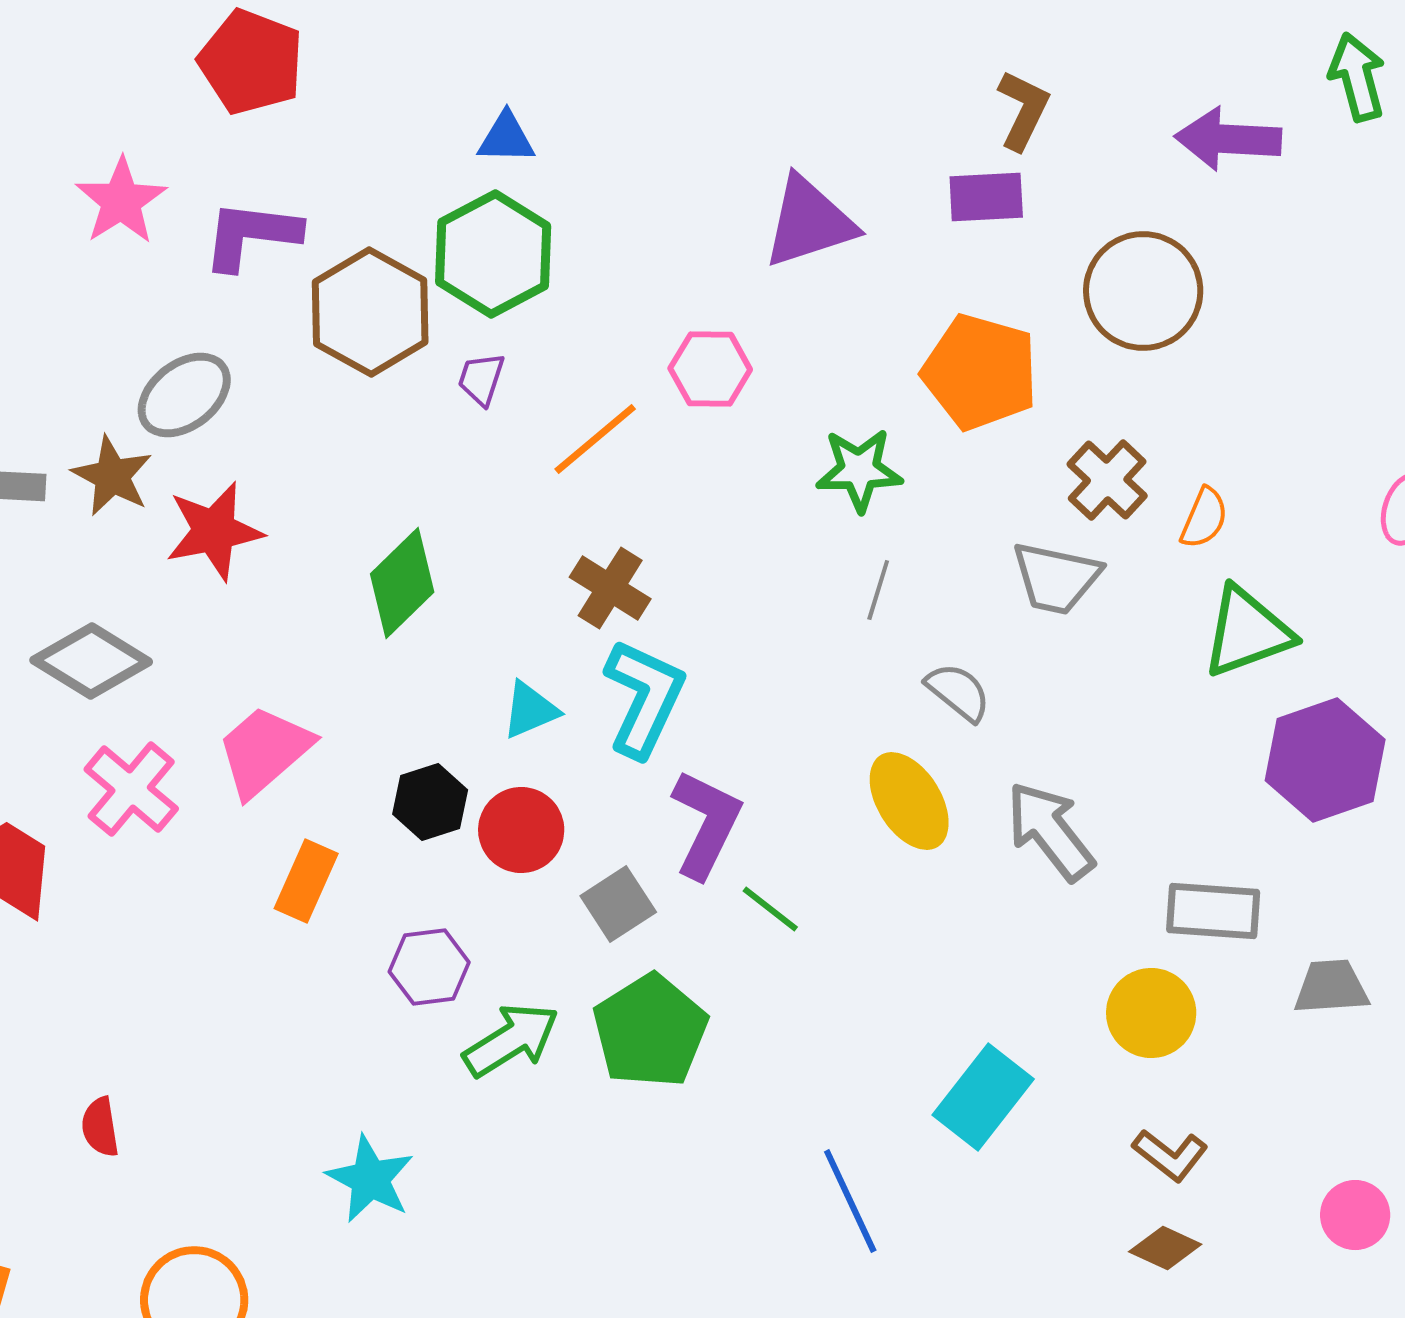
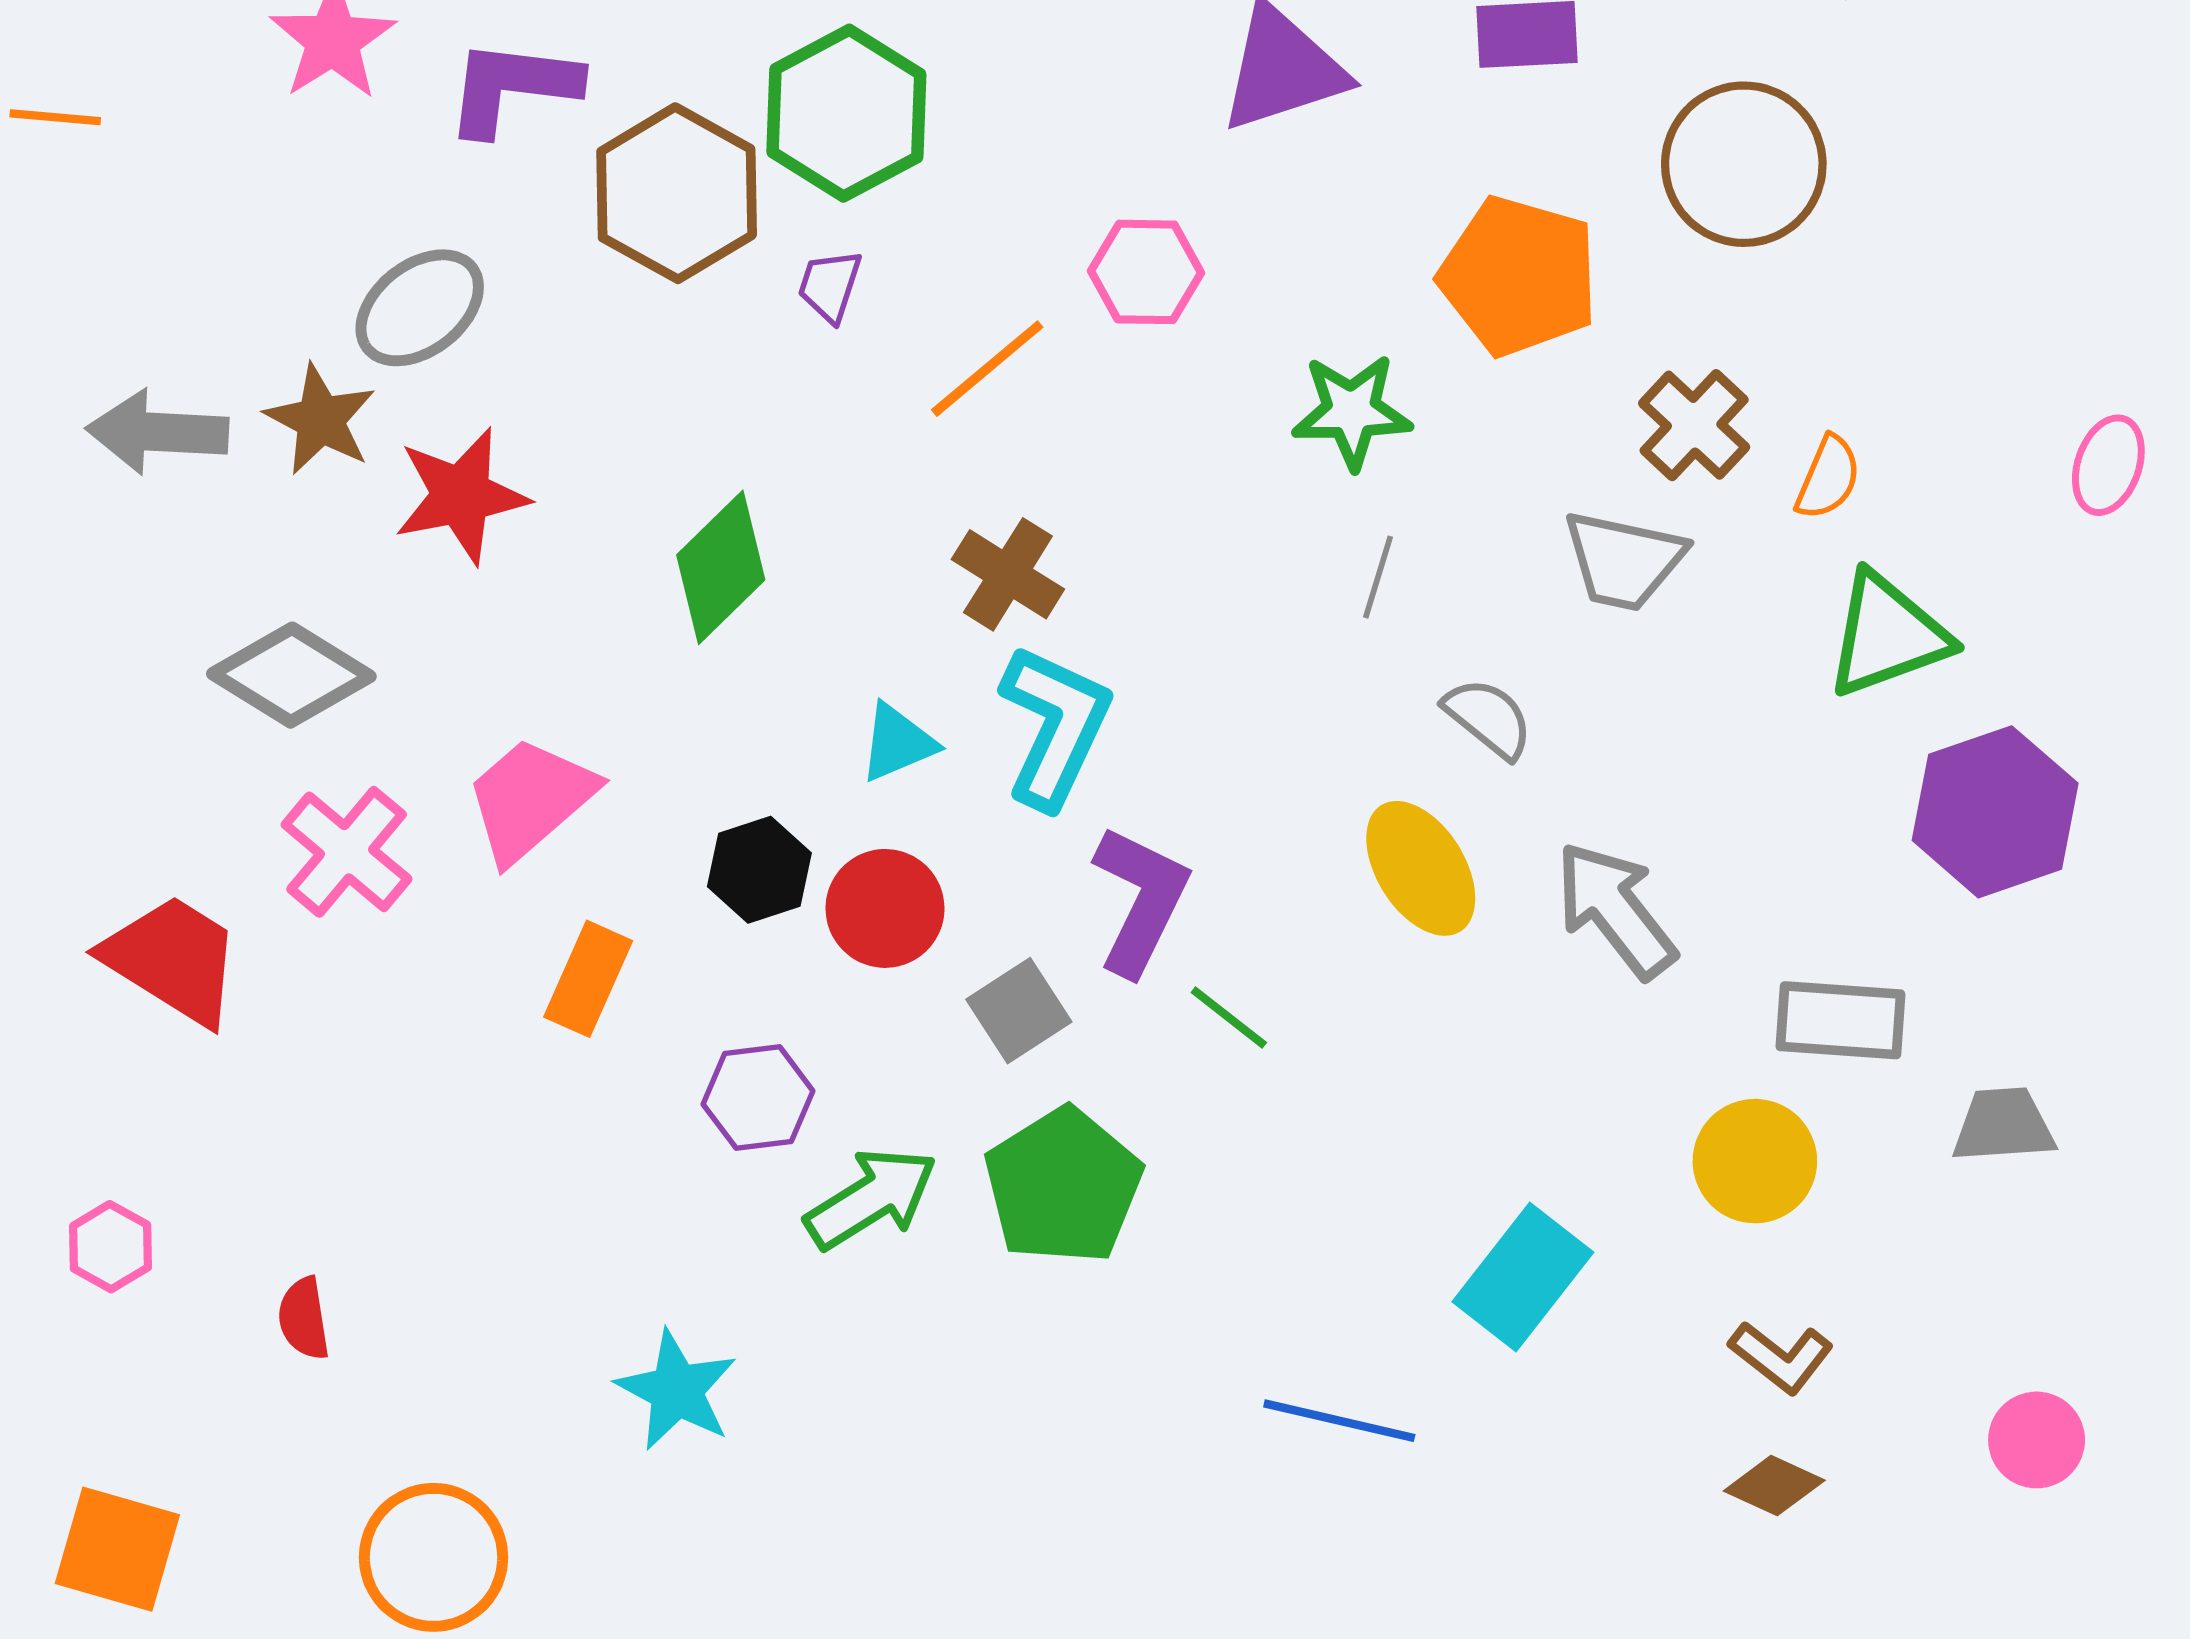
blue line: (850, 1201) -> (1339, 1421), turned -52

